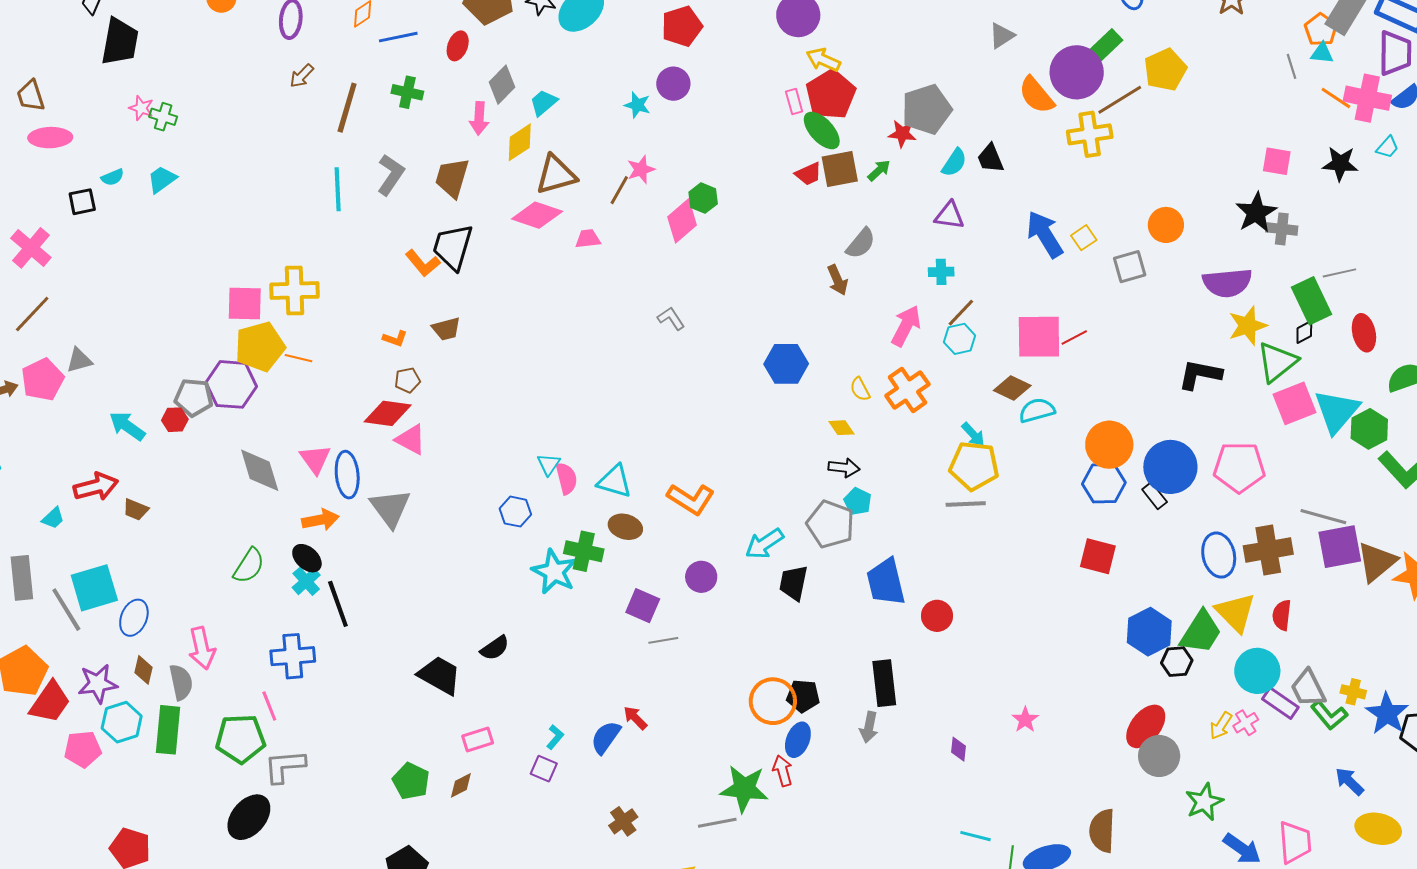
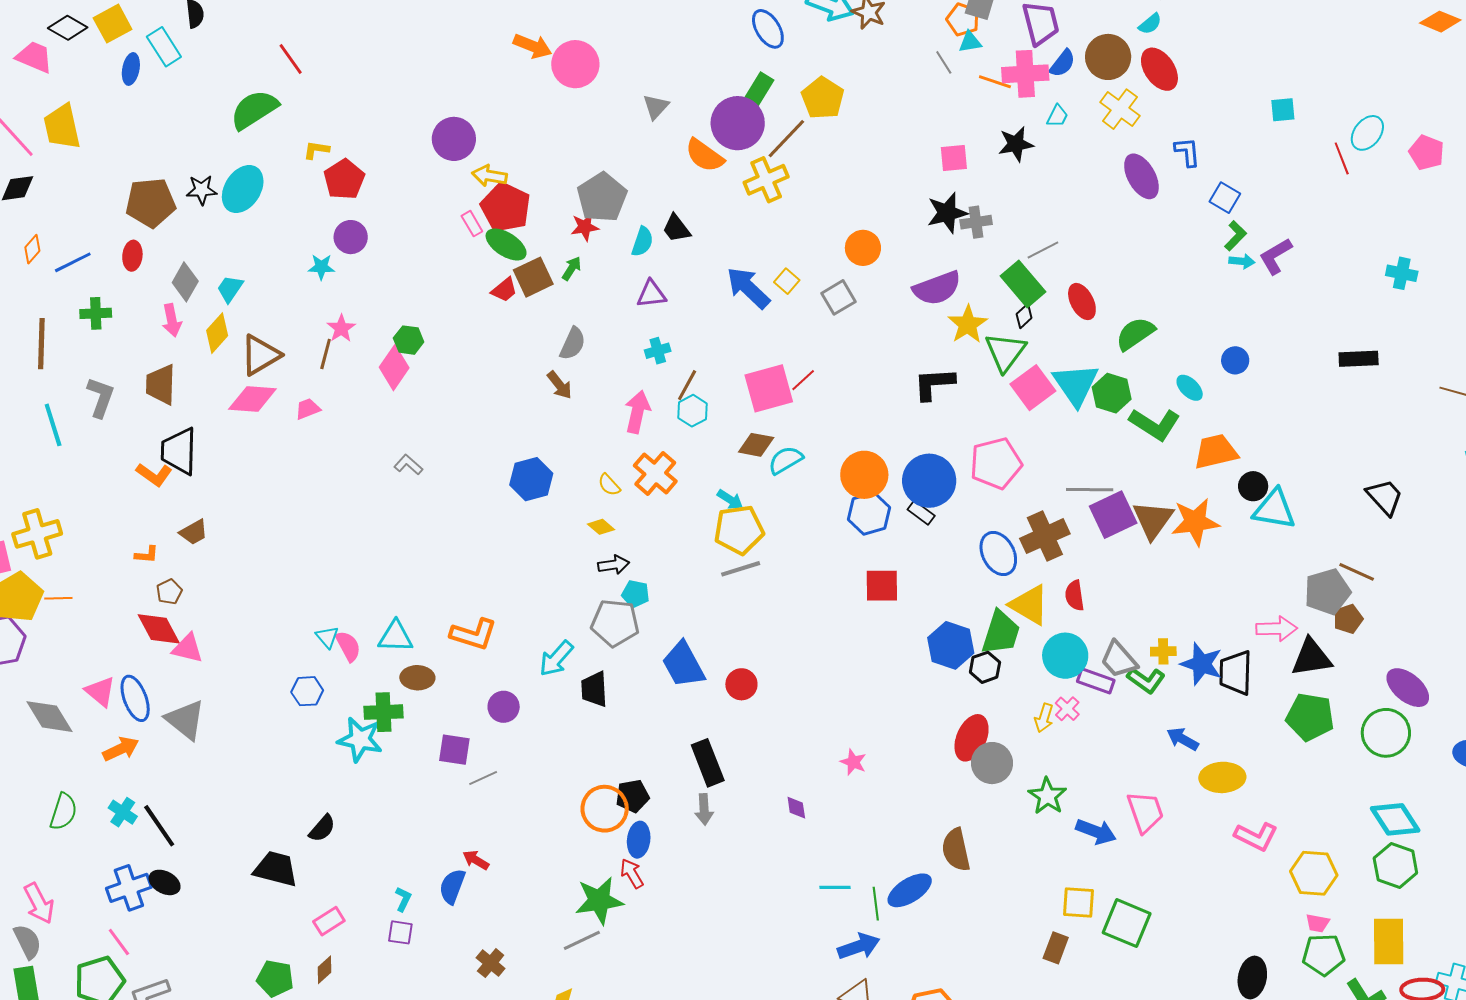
black star: (1256, 213) -> (947, 213), turned 30
red diamond: (388, 413) -> (159, 629), turned 69
black ellipse: (307, 558) -> (165, 882), moved

